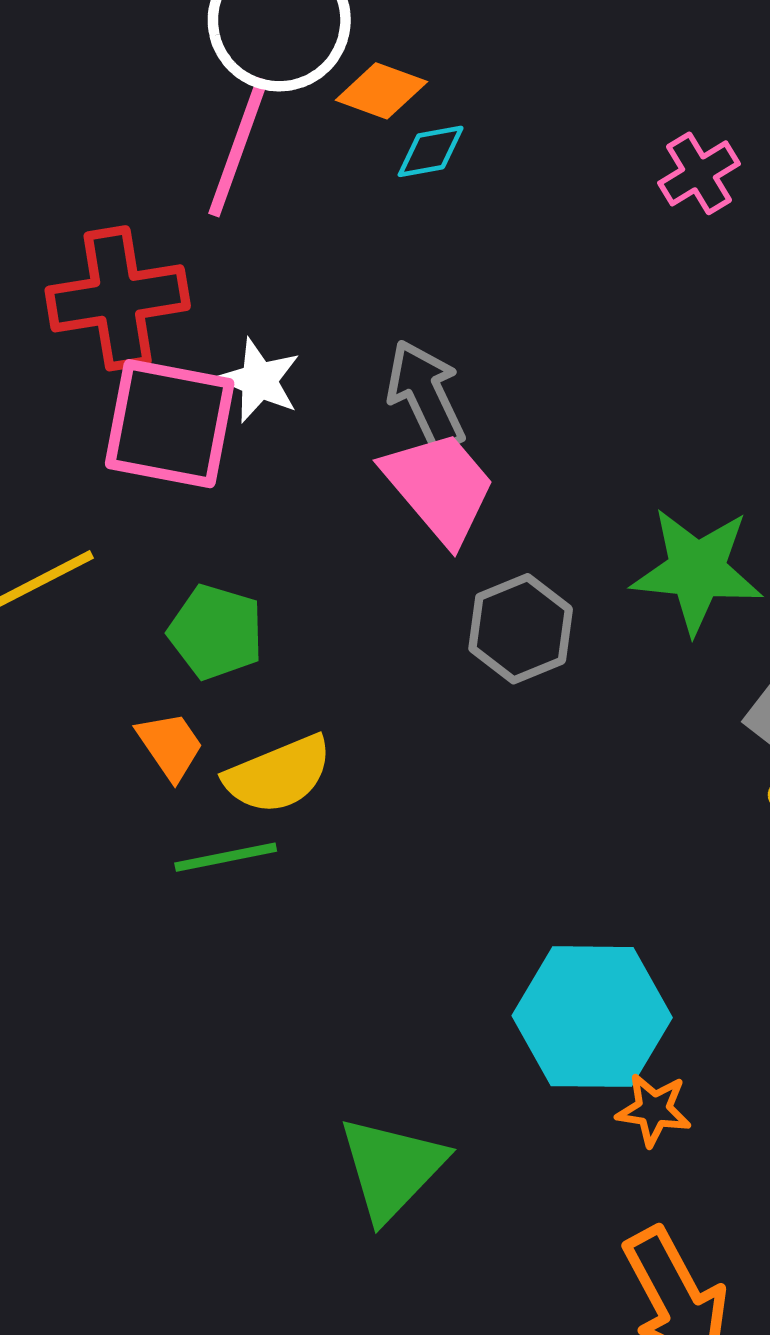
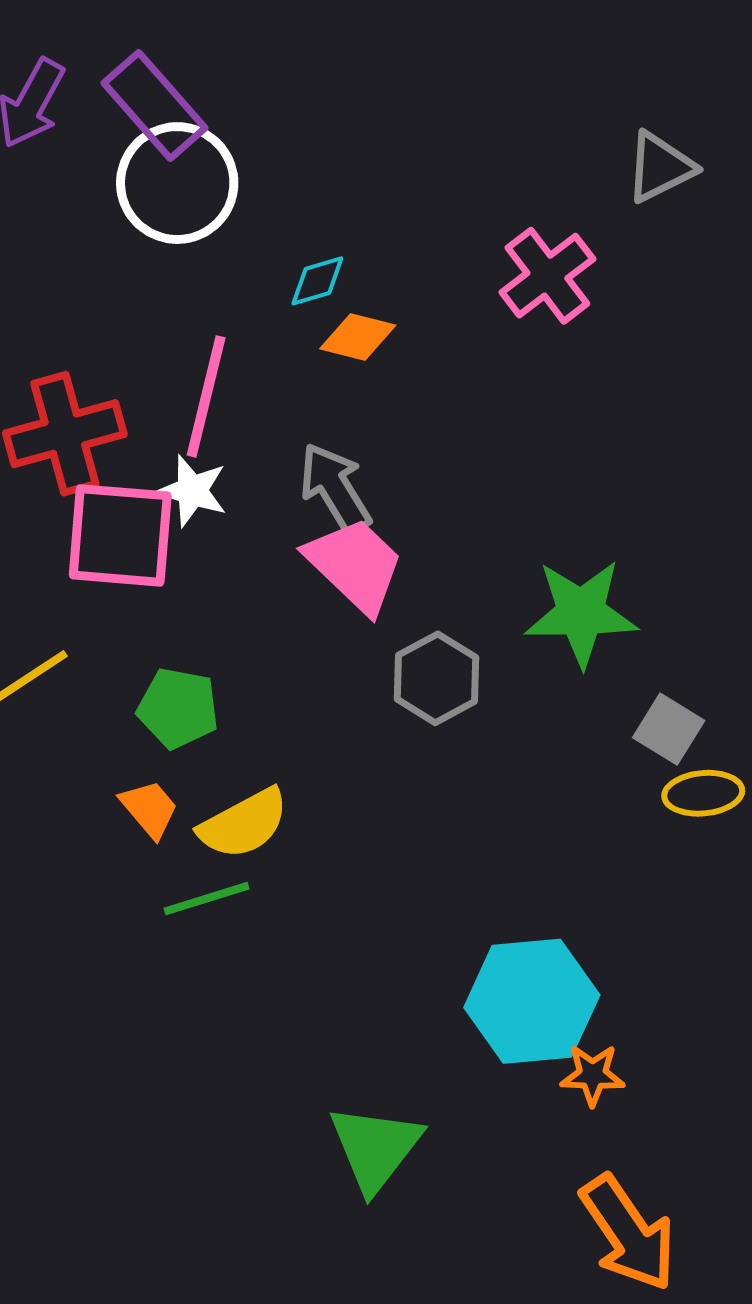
orange diamond: (381, 91) -> (358, 337), moved
pink line: (238, 147) -> (206, 396), moved
pink cross: (699, 173) -> (547, 276), size x1.4

